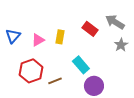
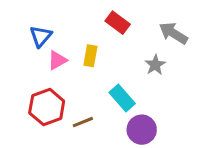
red rectangle: (90, 29) -> (118, 23), moved
blue triangle: (13, 36) -> (41, 36), moved
gray star: (121, 45) -> (155, 65), moved

